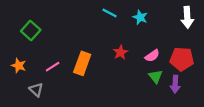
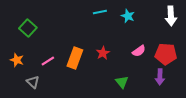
cyan line: (110, 13) -> (100, 12), turned -40
red star: (120, 52) -> (103, 53), moved
green triangle: (156, 76) -> (122, 82), moved

